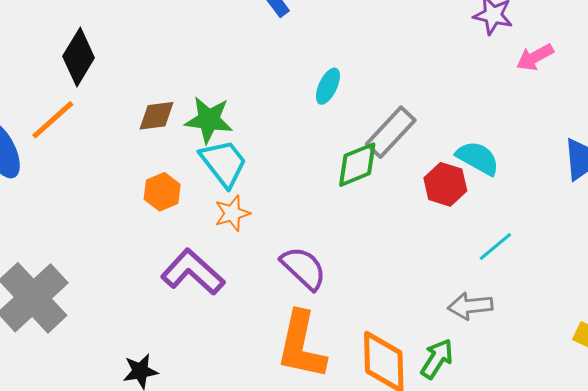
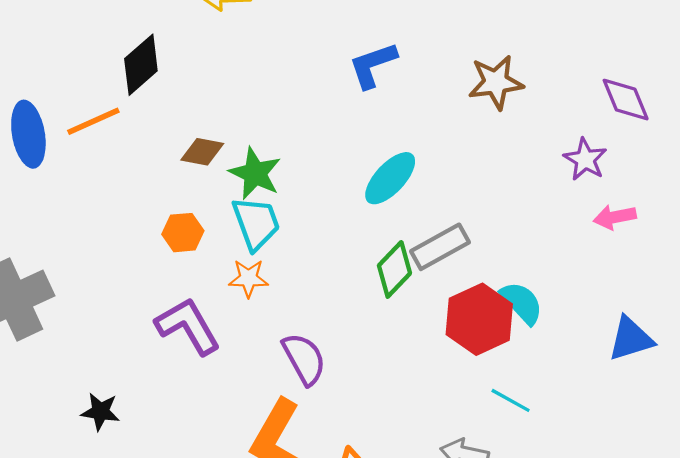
cyan ellipse: (328, 86) -> (390, 178), size x1.5
green diamond: (357, 165) -> (394, 269), turned -42
red hexagon: (445, 184) -> (479, 319), size x1.5
cyan line: (495, 246) -> (511, 400), turned 51

